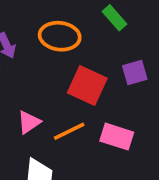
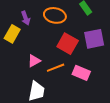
purple square: (135, 72) -> (94, 39), size x1.5

